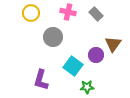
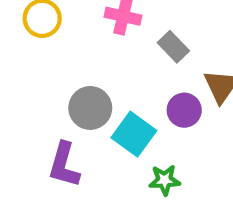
gray rectangle: (96, 14) -> (173, 47), moved
gray circle: (53, 37) -> (90, 108), moved

